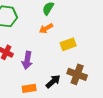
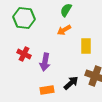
yellow rectangle: (68, 44) -> (86, 46), turned -70

